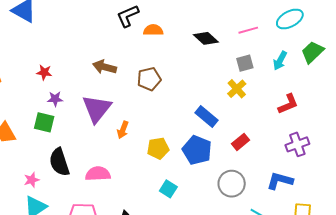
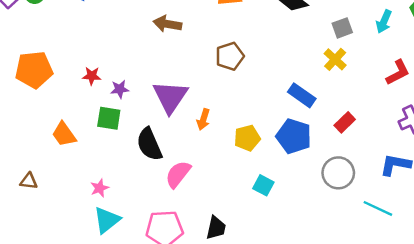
brown arrow: (105, 67) -> (167, 24), moved
red star: (44, 72) -> (92, 76), moved
black semicircle: (59, 162) -> (149, 144), moved
pink semicircle: (98, 174) -> (178, 174), turned -45

